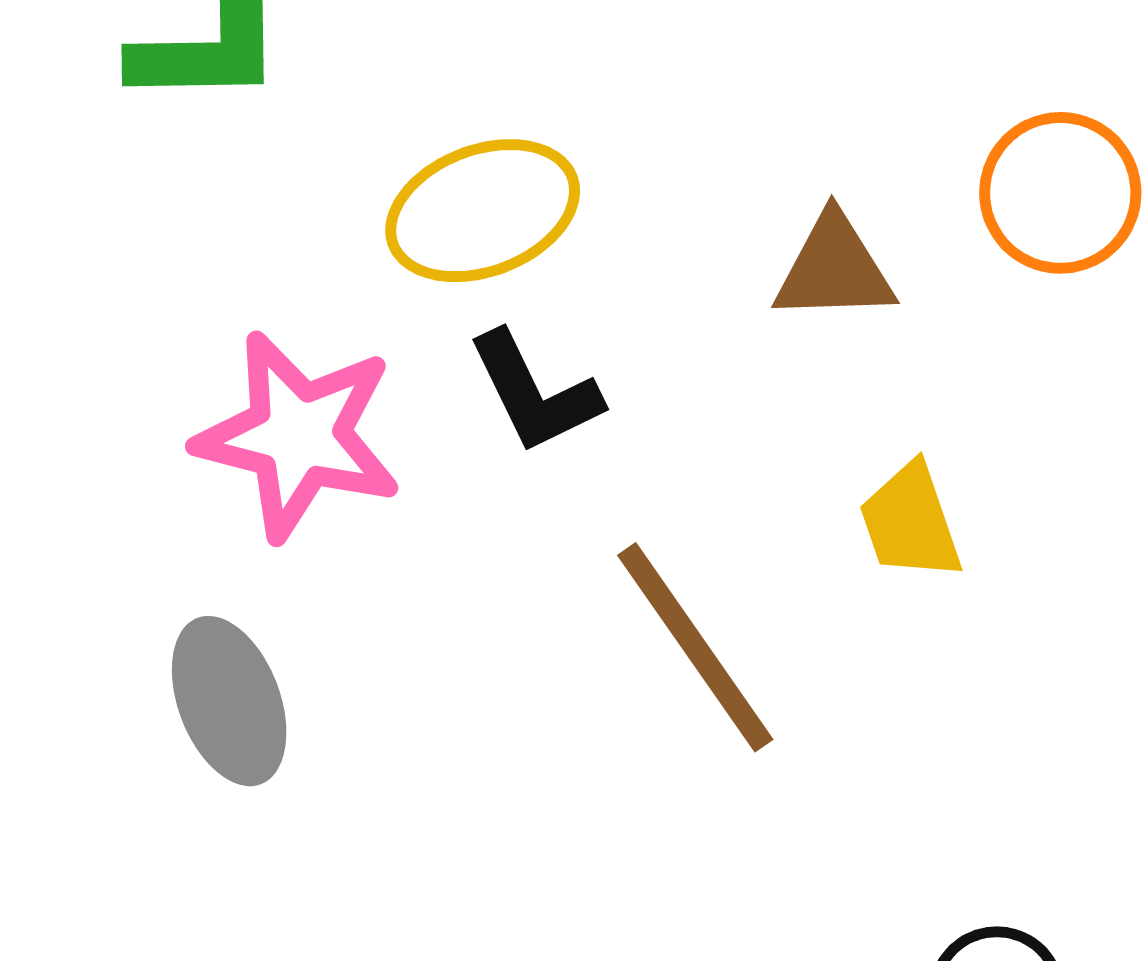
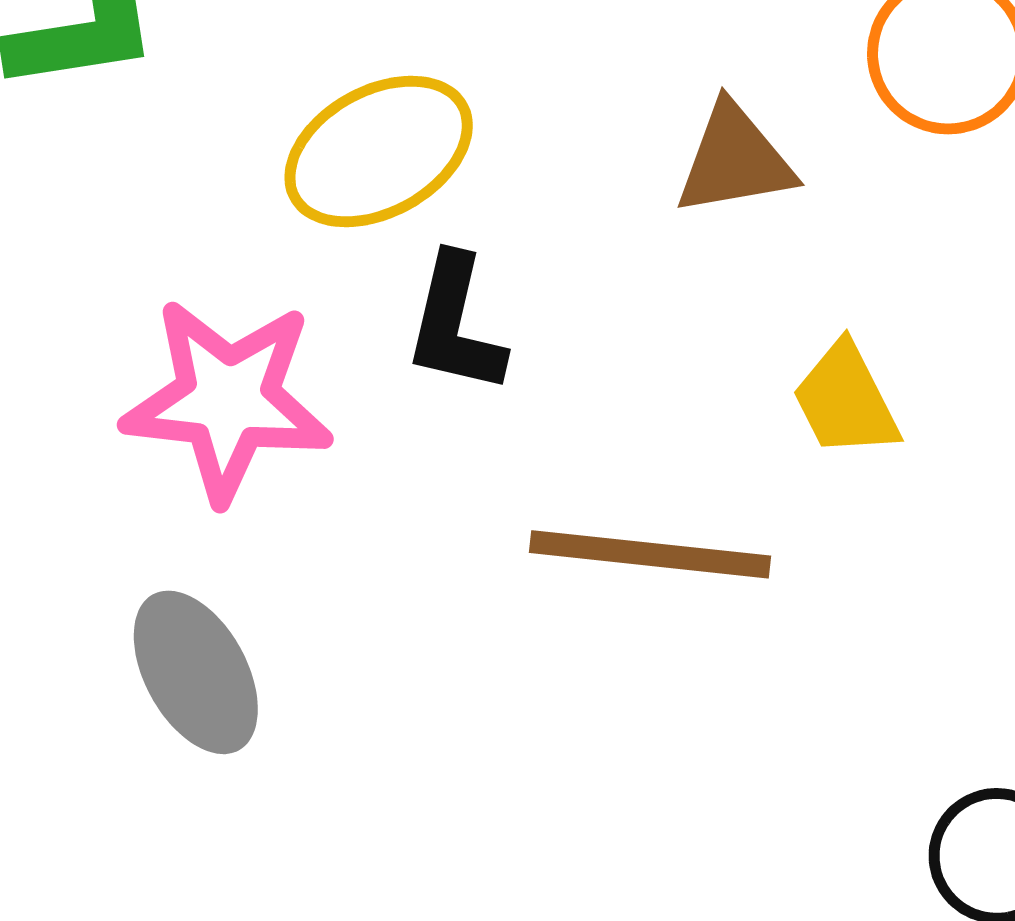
black L-shape: (535, 392) -> (455, 324), turned 47
brown line: (695, 647) -> (650, 554), turned -41

